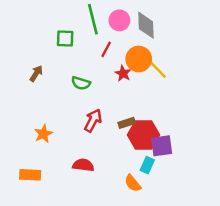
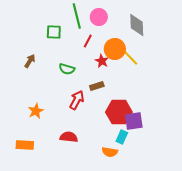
gray diamond: (146, 25) -> (137, 25), moved
brown rectangle: (127, 123) -> (97, 86), moved
orange semicircle: (133, 183) -> (110, 152), turned -42

